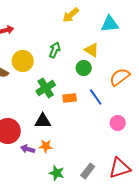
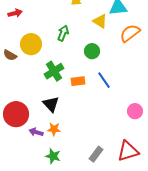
yellow triangle: (92, 50) -> (100, 21), moved
orange semicircle: (120, 77) -> (130, 33), moved
black triangle: (43, 121) -> (51, 104), turned 48
pink circle: (118, 123) -> (135, 111), moved
green star: (57, 173) -> (53, 156), moved

